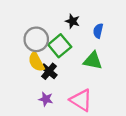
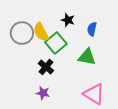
gray circle: (36, 39) -> (22, 33), moved
yellow semicircle: (36, 62) -> (41, 32), moved
pink triangle: (81, 100) -> (94, 94), moved

